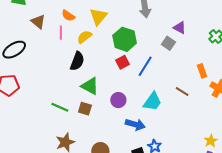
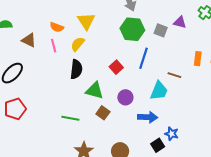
purple triangle: (180, 28) -> (180, 22), moved
green hexagon: (125, 39) -> (132, 29), moved
red square: (122, 62) -> (116, 67), moved
orange rectangle: (202, 71) -> (198, 59), moved, turned 40
brown line: (182, 91) -> (174, 75), moved
brown square: (85, 109) -> (103, 113), moved, turned 32

